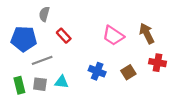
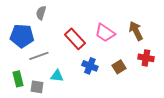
red rectangle: (64, 36) -> (75, 39), moved, size x1.5
gray square: (40, 84) -> (37, 87), moved

